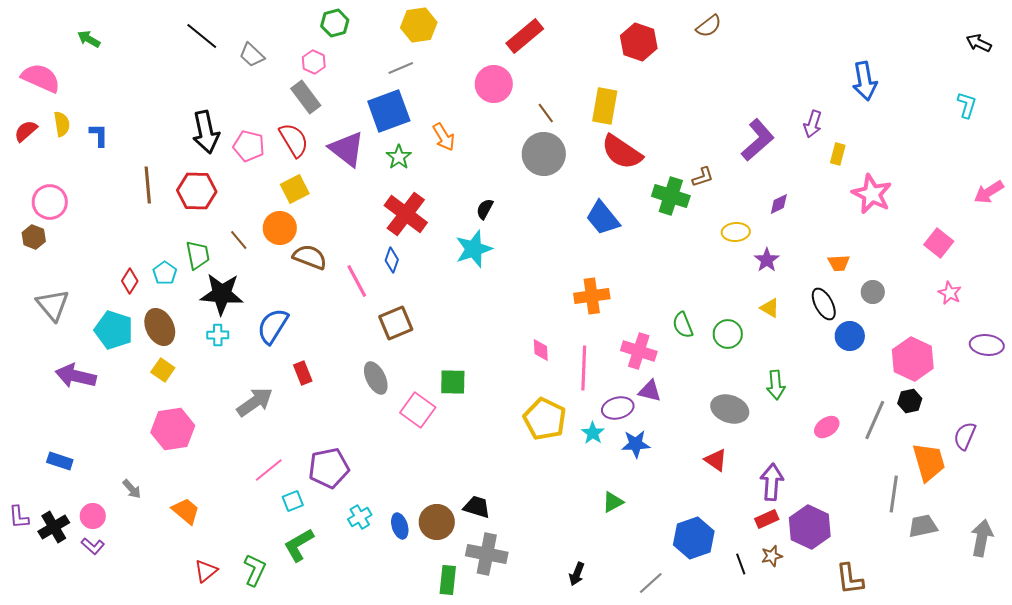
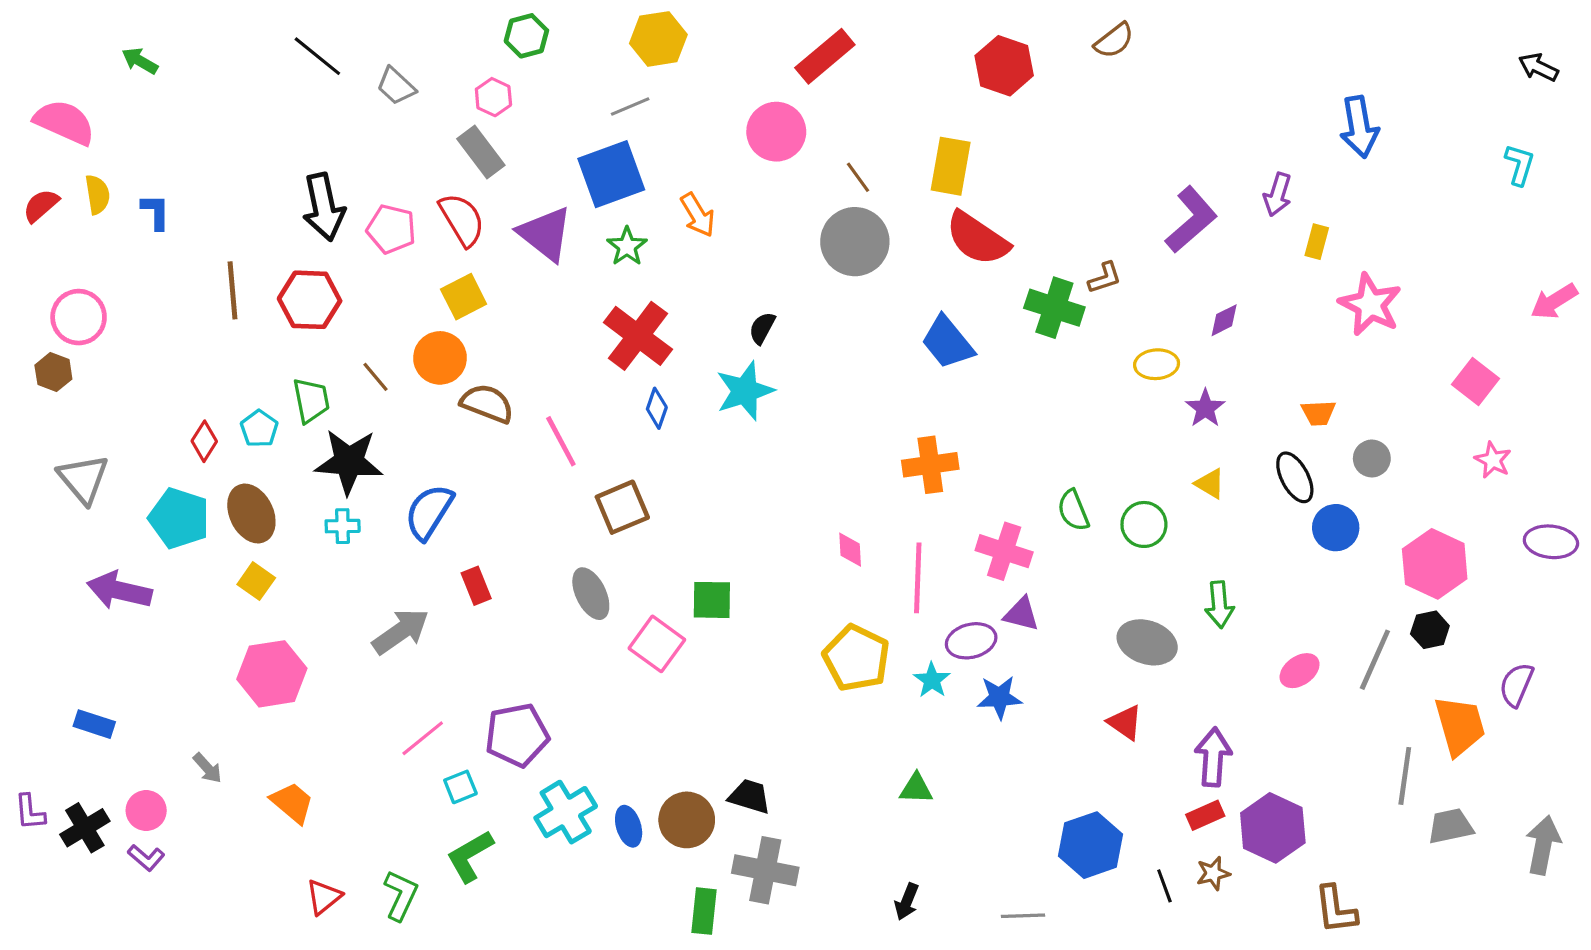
blue diamond: (392, 260) -> (657, 408), moved
green triangle: (613, 502) -> (916, 788), moved, turned 30
cyan cross: (360, 517) -> (566, 812), size x1.6
gray line: (651, 583) -> (1023, 916), turned 40

